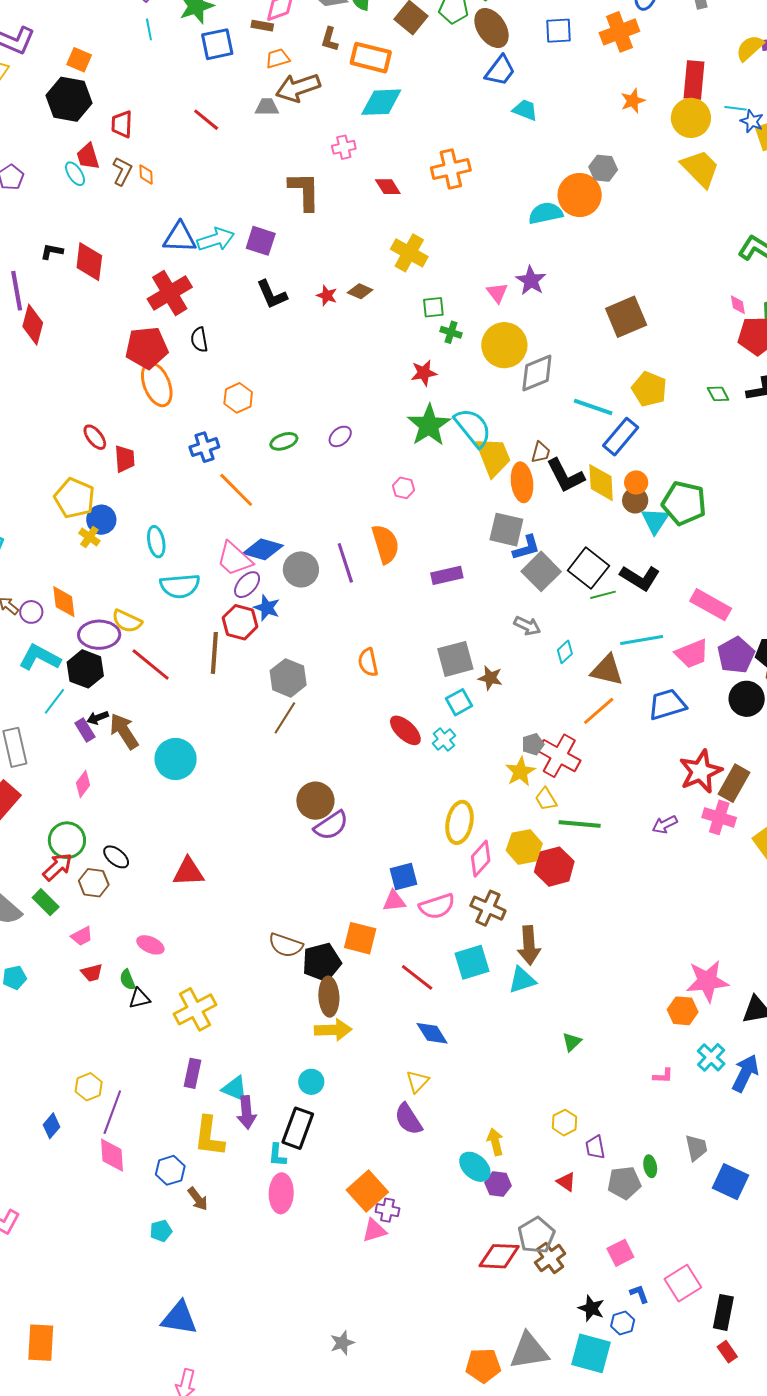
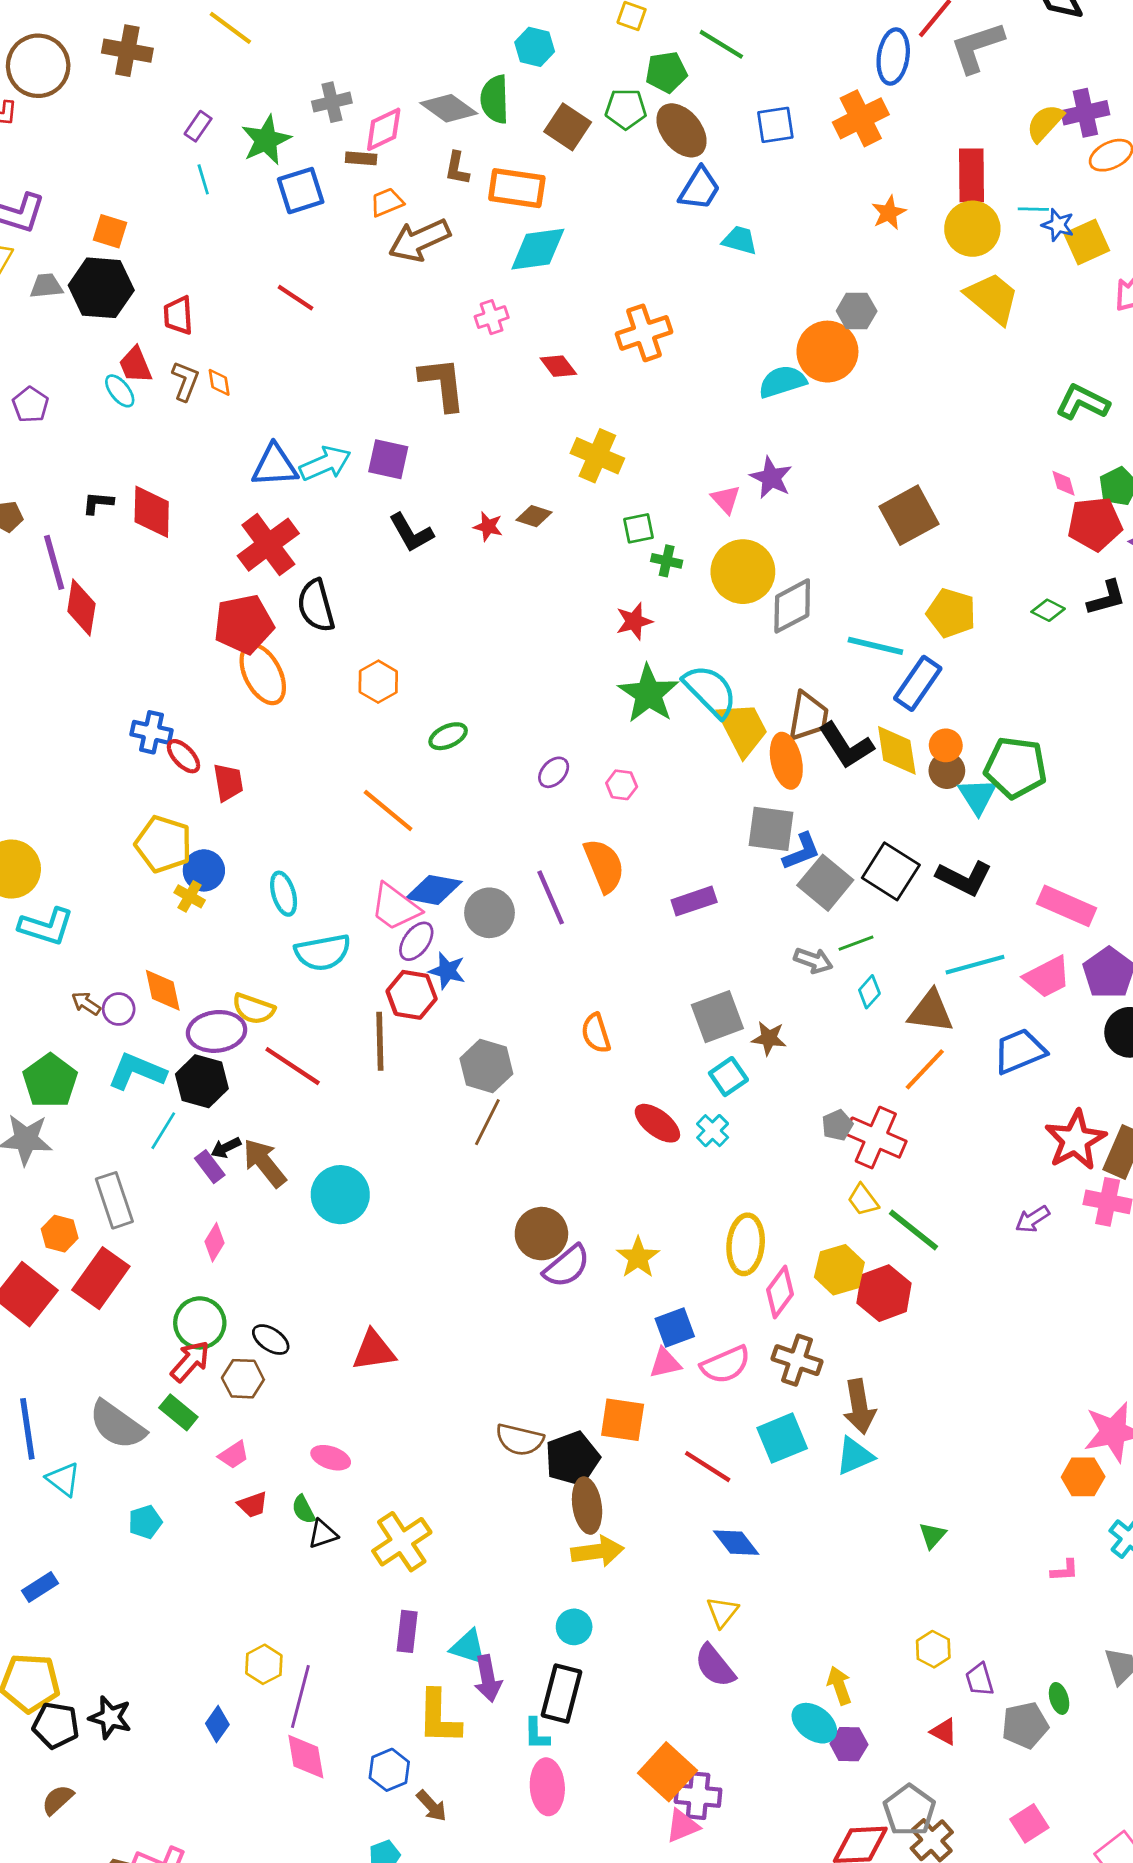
gray trapezoid: (267, 107) -> (46, 286), moved
black semicircle: (199, 340) -> (316, 606), size x1.5
green diamond: (718, 394) -> (1048, 610), turned -30
purple ellipse: (340, 436) -> (554, 772), moved
blue cross: (204, 447) -> (152, 732), moved, turned 36
brown trapezoid: (541, 452) -> (808, 716), size x1.6
green line: (603, 595) -> (856, 943), moved
yellow star: (520, 772) -> (638, 1257), moved
green line: (580, 824) -> (914, 1230), turned 39
purple cross: (387, 1210) -> (698, 1796), size x1.4

